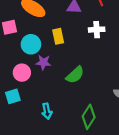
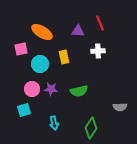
purple star: (43, 62) -> (51, 89), moved
green semicircle: (75, 75) -> (79, 91), turned 30

